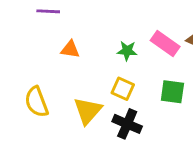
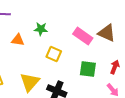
green star: (127, 51) -> (41, 29), moved
yellow square: (123, 89) -> (54, 54), moved

